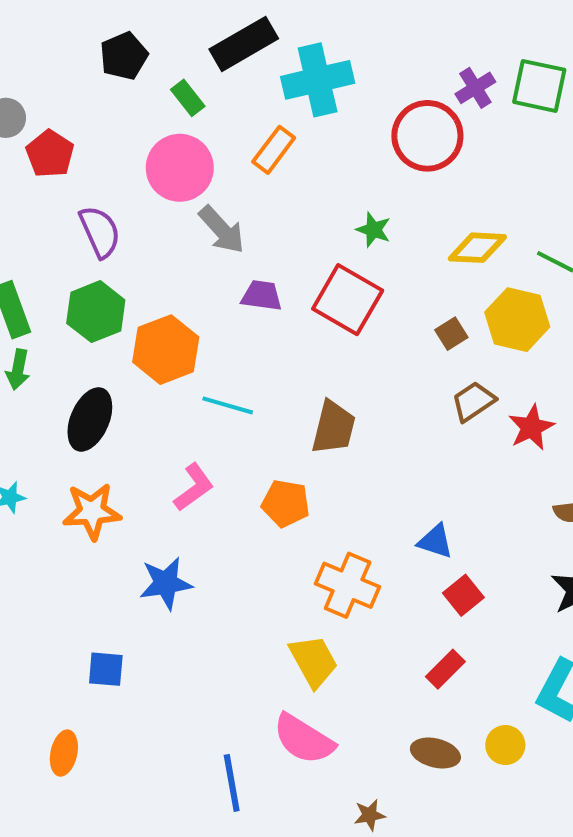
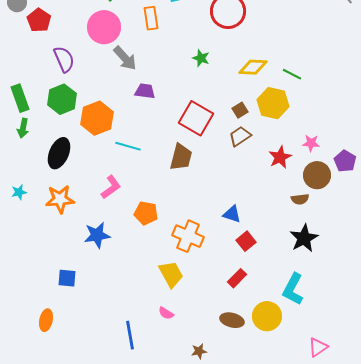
orange rectangle: (274, 150) -> (151, 18), turned -45
red square: (348, 300) -> (196, 118), moved
brown trapezoid: (473, 401) -> (240, 136), moved
orange pentagon: (286, 503) -> (146, 213), moved
pink semicircle: (304, 739) -> (166, 313), size x0.5
yellow circle: (505, 745) -> (267, 316), size x1.5

